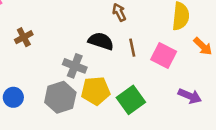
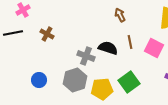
brown cross: (24, 37) -> (47, 34), turned -32
black semicircle: (101, 41) -> (108, 48), moved
yellow pentagon: (96, 91) -> (102, 89), moved

